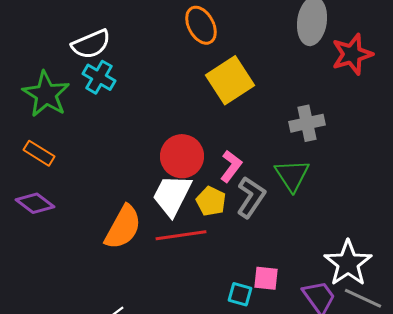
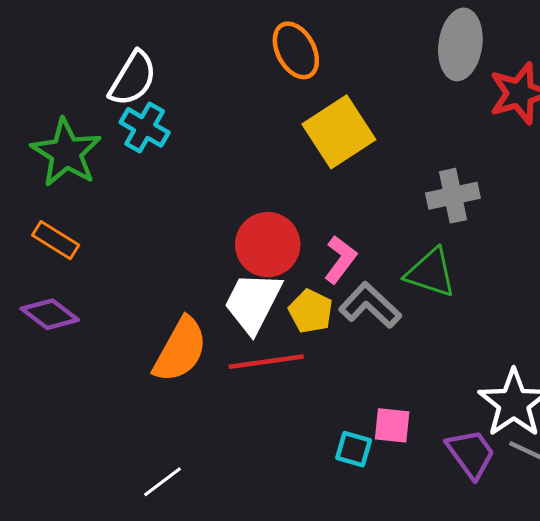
white semicircle: (91, 44) -> (133, 79), turned -36
green triangle: (292, 175) -> (431, 273), turned -39
gray L-shape: (251, 197) -> (370, 305), turned -81

